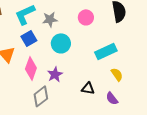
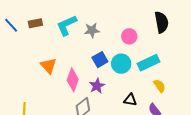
pink circle: (86, 17) -> (129, 36), moved
blue square: (29, 38) -> (100, 60), moved
cyan circle: (61, 43) -> (121, 64), moved

